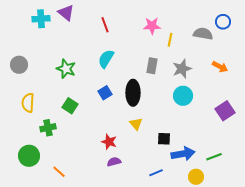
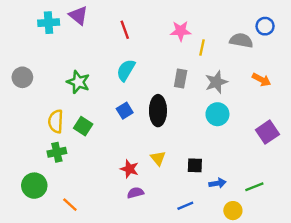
yellow semicircle: (28, 103) -> (56, 121), moved
yellow triangle: (136, 124) -> (158, 158), moved
blue arrow: (183, 154) -> (217, 183), size x0.6

